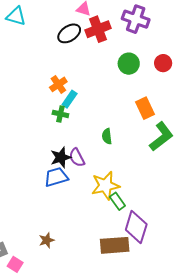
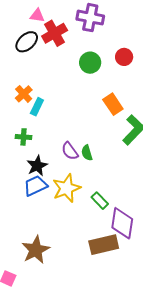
green cross: (60, 114) -> (23, 137), moved
green semicircle: (107, 136) -> (87, 153), moved
purple semicircle: (77, 158) -> (70, 151), moved
yellow star: (105, 186) -> (67, 188), moved
brown star: (47, 240) -> (36, 250), size x1.8

